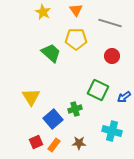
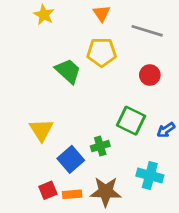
yellow star: (43, 12) -> (44, 15), moved
brown star: (79, 143) -> (106, 192), size x1.6
orange rectangle: (54, 145) -> (72, 194), turned 48

